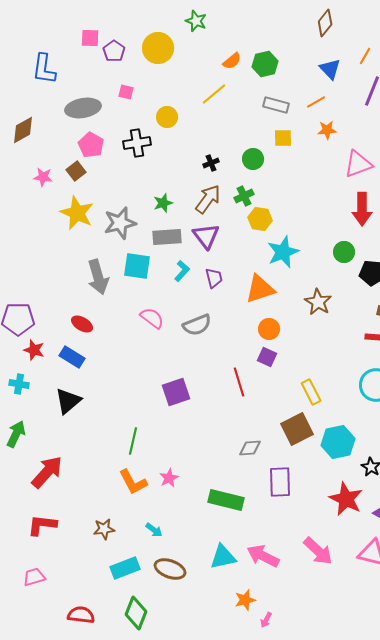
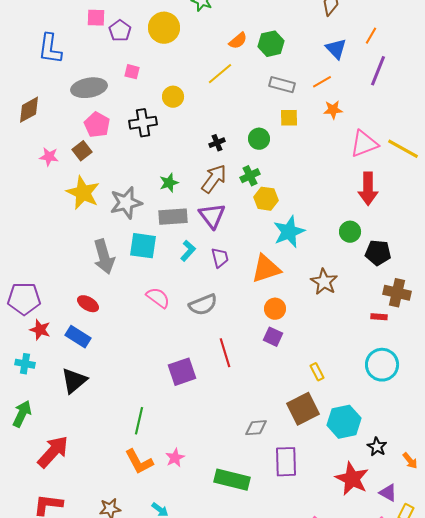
red line: (239, 382) -> (225, 353), moved
yellow rectangle: (311, 392) -> (317, 372), size x0.7

